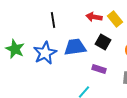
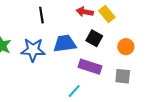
blue star: (45, 53) -> (33, 50), turned 30
purple rectangle: (99, 69) -> (90, 67), size x1.5

